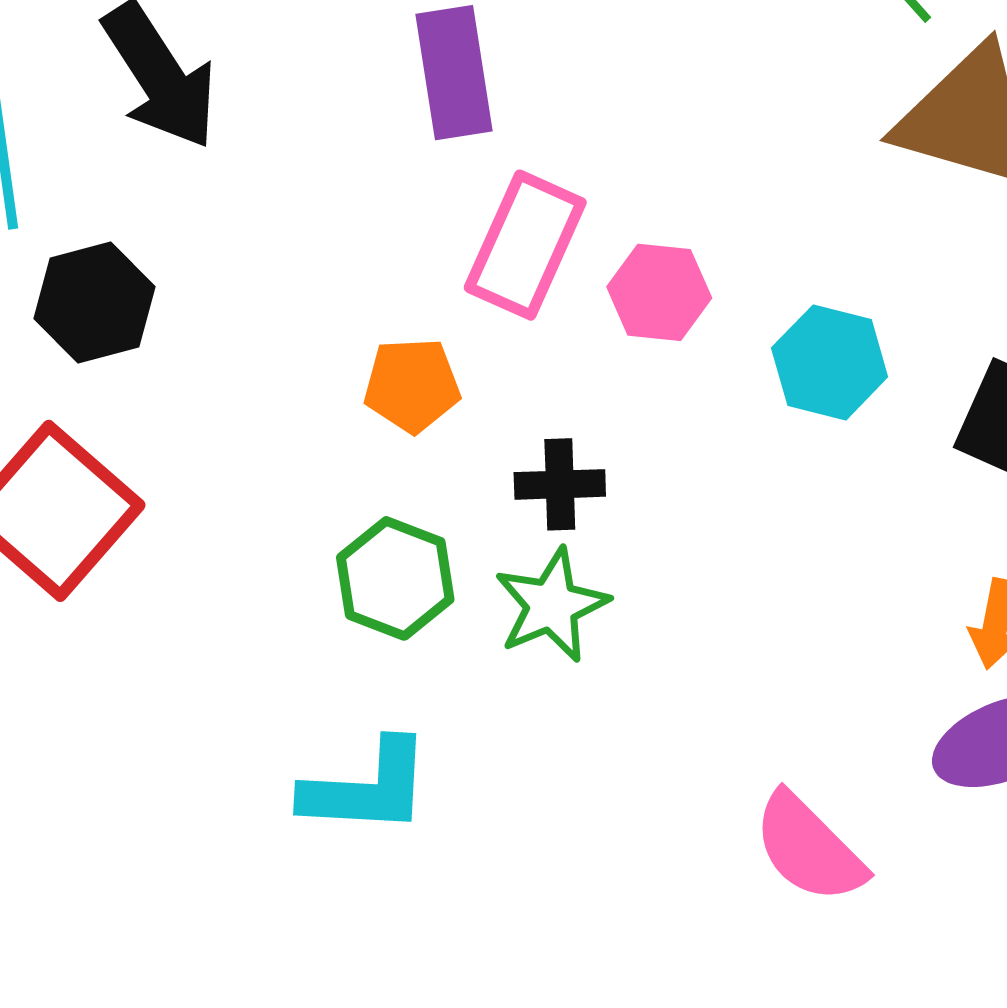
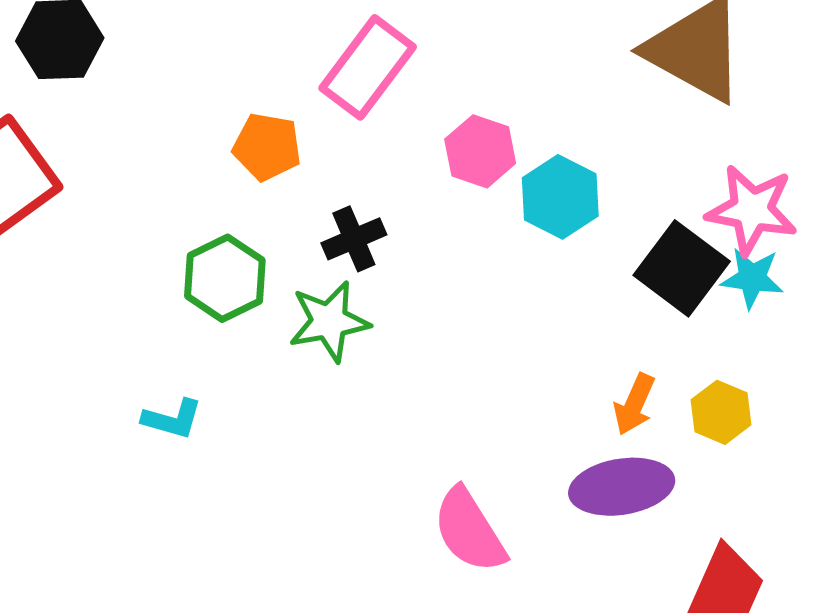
pink hexagon: (659, 292) -> (480, 151), moved
black cross: (560, 484) -> (354, 239), turned -34
cyan L-shape: (367, 788) -> (172, 419), size x0.6

